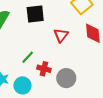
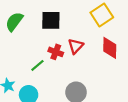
red cross: (44, 69) -> (56, 52), moved

